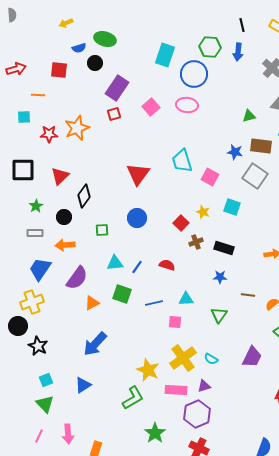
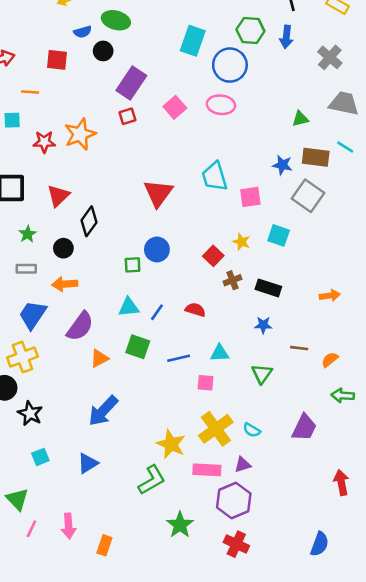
pink square: (210, 177) -> (250, 197), turned -36
green square: (102, 230) -> (133, 265), moved
green triangle: (45, 404) -> (17, 499), moved

